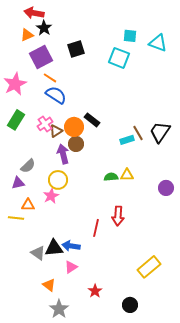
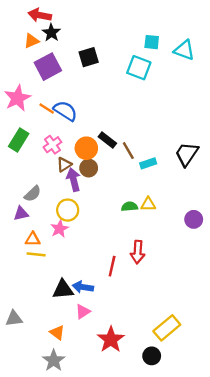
orange line: (50, 78) -> (47, 109), moved
brown triangle: (56, 131) -> (64, 165), moved
brown line: (138, 133) -> (128, 151), moved
yellow line: (16, 218) -> (36, 254), moved
gray triangle: (38, 253) -> (14, 319), moved, turned -42
yellow rectangle: (149, 267) -> (167, 328), moved
red star: (95, 291) -> (111, 340), size x1.6
gray star: (59, 309) -> (54, 361), moved

